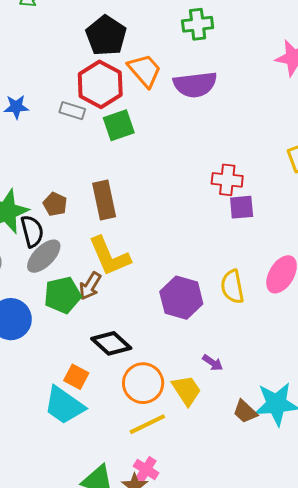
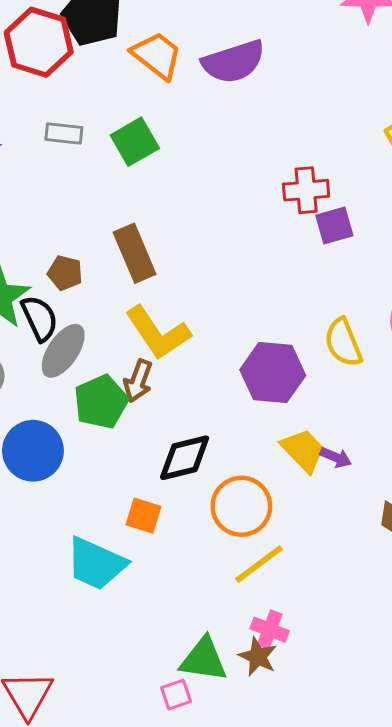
red hexagon: (100, 84) -> (39, 42), moved
black diamond: (111, 343) -> (185, 458), turned -45
yellow trapezoid: (186, 390) -> (303, 450), moved
cyan trapezoid: (64, 405) -> (96, 564), moved

